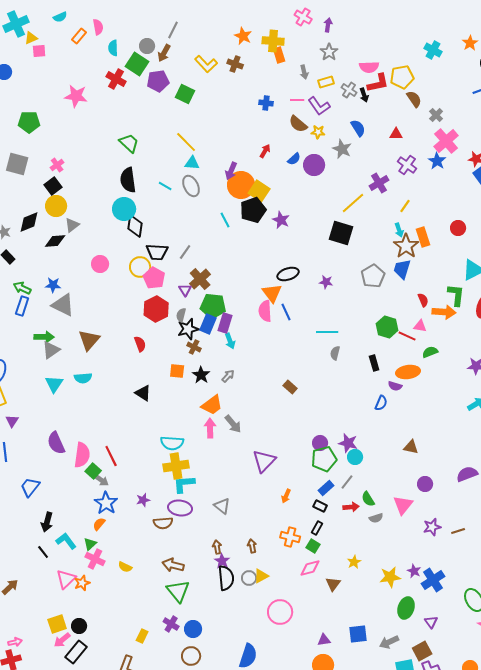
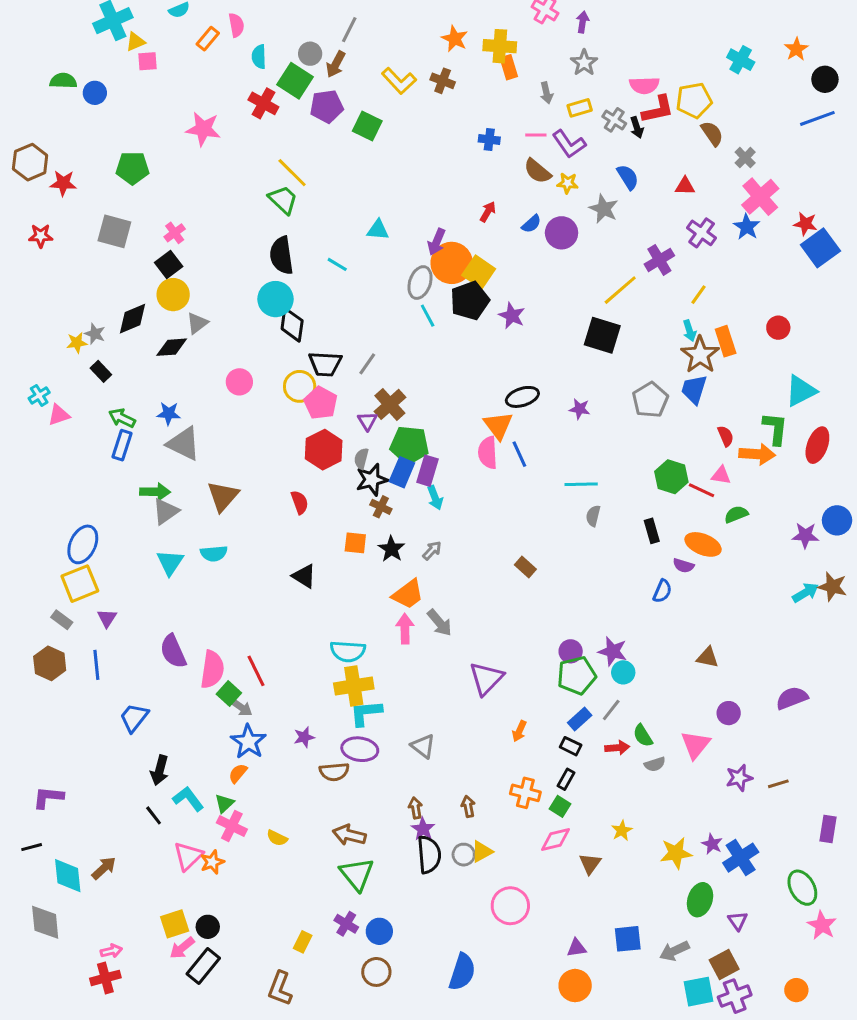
yellow line: (186, 142) -> (292, 173), moved
gray ellipse: (191, 186) -> (420, 283), moved, turned 45
orange ellipse: (408, 372) -> (703, 544), turned 30

